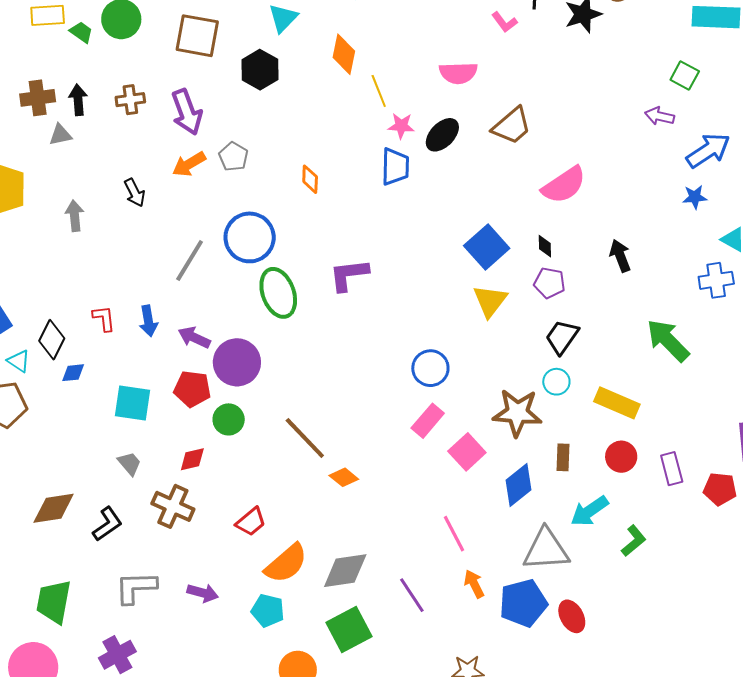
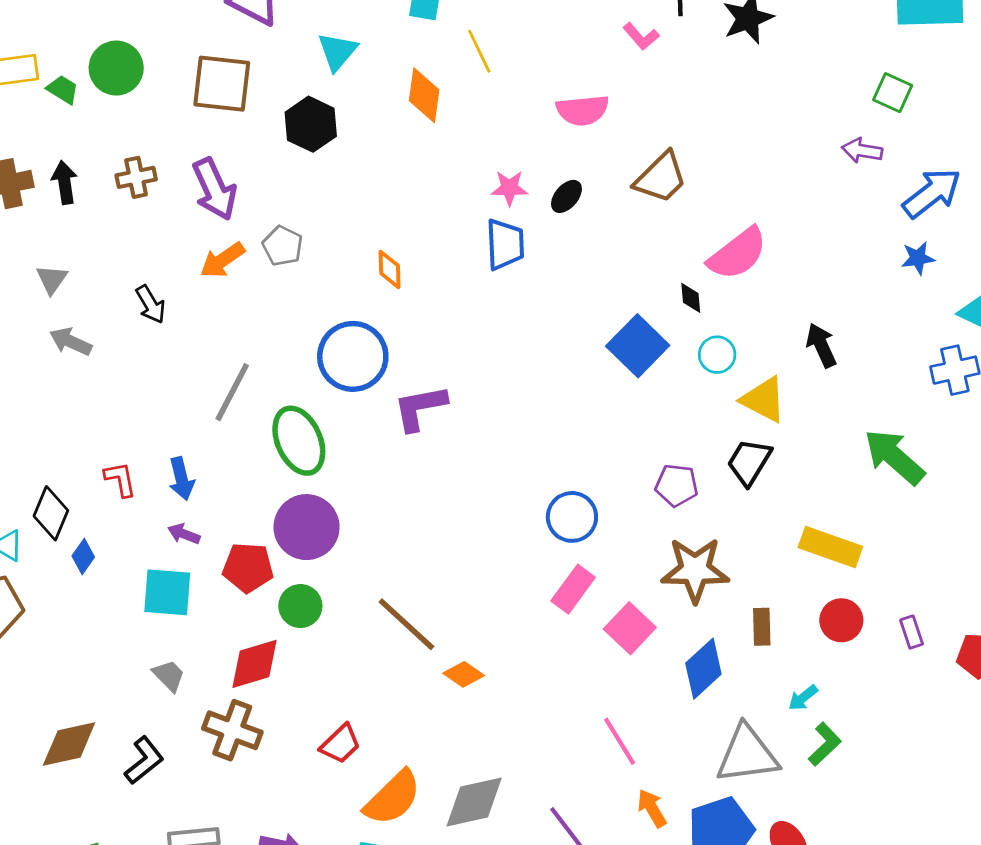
yellow line: (379, 91) -> (479, 51), moved
gray triangle: (60, 135) -> (52, 279), moved, turned -40
black ellipse: (442, 135) -> (566, 196), size x0.7
gray arrow: (75, 216) -> (71, 342), turned -56
blue circle: (250, 237) -> (353, 356), moved
black diamond: (545, 246) -> (691, 298), moved
purple L-shape: (349, 275) -> (420, 408), moved
purple pentagon: (550, 283) -> (677, 485), moved
green ellipse: (278, 293) -> (299, 441), moved
yellow triangle: (490, 301) -> (764, 400), moved, turned -36
purple arrow: (194, 337) -> (184, 534), moved, size x0.7
blue diamond: (73, 373) -> (83, 556), turned -45
cyan circle: (556, 382) -> (717, 355), moved
red diamond: (192, 459) -> (255, 664), size x1.5
purple rectangle: (672, 469) -> (912, 632), size x0.7
cyan arrow: (589, 511) -> (803, 698), size x0.6
green L-shape: (634, 541) -> (825, 744), moved

